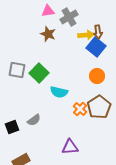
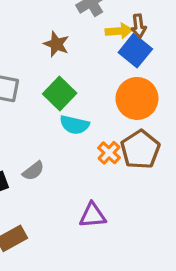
brown star: (48, 34) -> (56, 44), moved
green square: (39, 73) -> (60, 94), moved
orange circle: (97, 76) -> (137, 98), size x1.6

